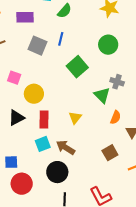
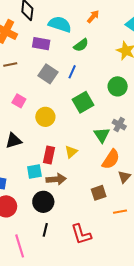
yellow circle: (34, 94) -> (45, 117), moved
orange semicircle: (116, 117) -> (111, 159), size x1.5
red rectangle: (44, 119) -> (49, 155), moved
brown arrow: (66, 147) -> (56, 179), turned 132

